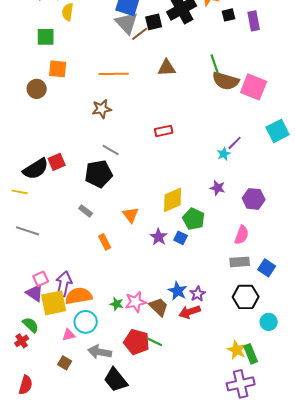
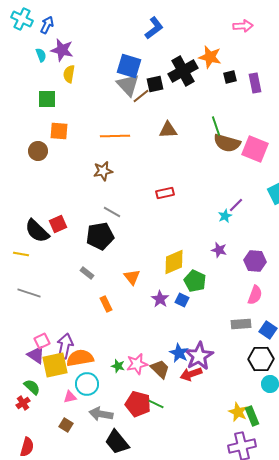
black semicircle: (36, 169) -> (37, 231), turned 76
pink semicircle: (242, 235) -> (255, 295), moved
purple star: (198, 294) -> (199, 356), size x1.8
black hexagon: (246, 297) -> (261, 359), moved

